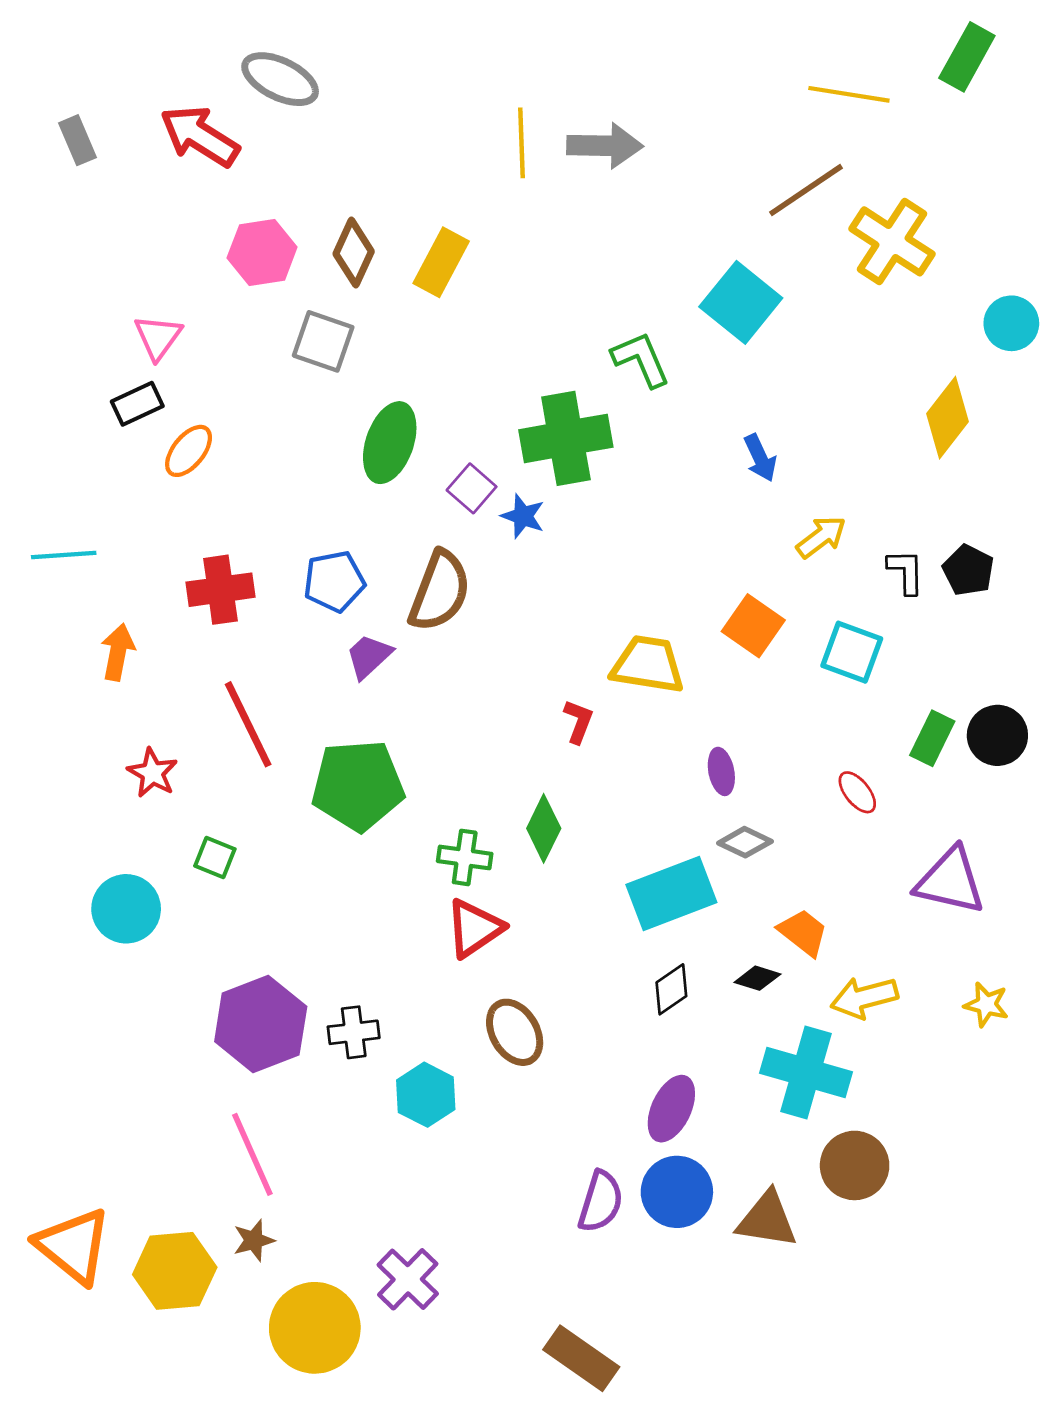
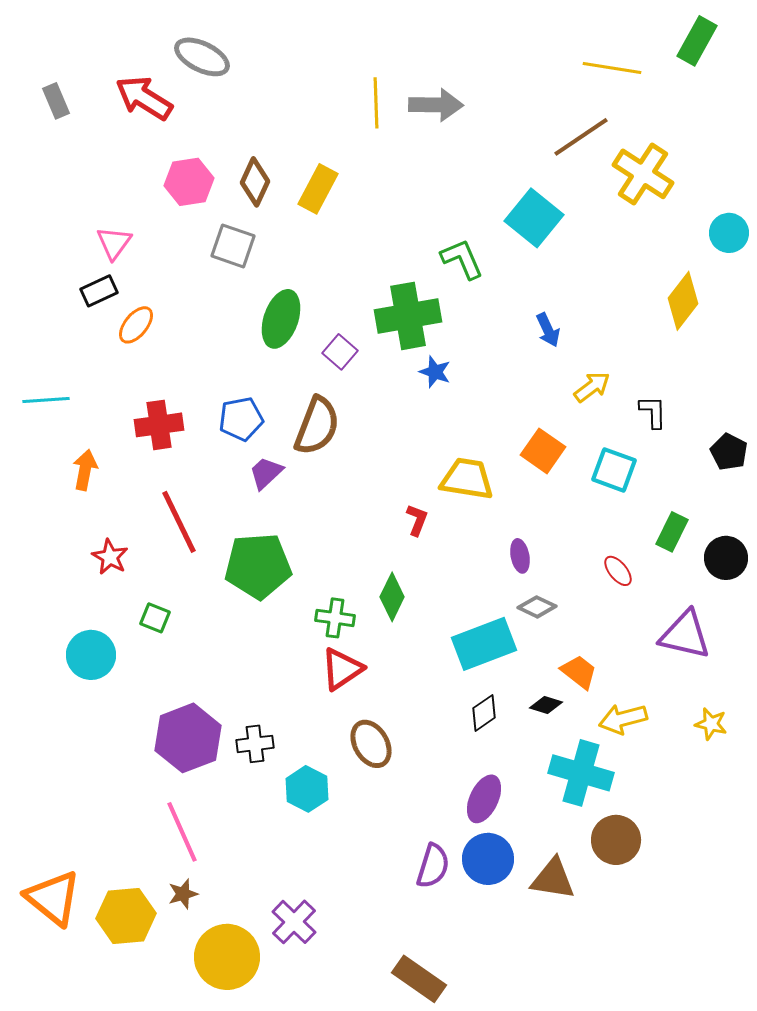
blue star: (523, 516) -> (435, 372), moved
black pentagon: (968, 570) -> (729, 452), moved
black circle: (997, 735) -> (726, 558), moved

